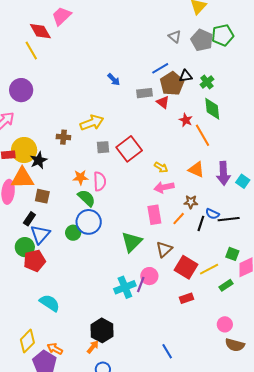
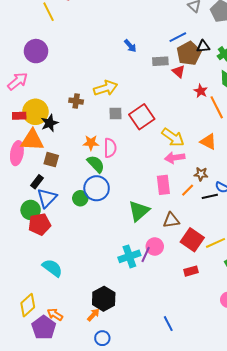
yellow arrow: (161, 167) -> (173, 137), size x1.6
black line: (201, 223) -> (210, 196), turned 56
brown triangle: (164, 249) -> (171, 220), turned 30

